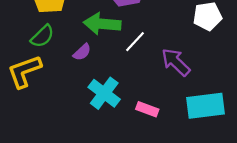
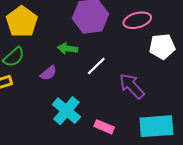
green arrow: (102, 24) -> (68, 49), size x0.6

